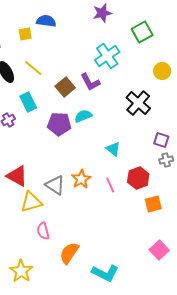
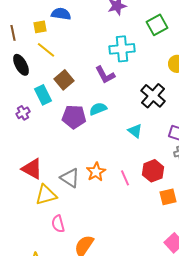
cyan cross: (107, 56) -> (122, 49), turned 30
yellow line: (33, 68) -> (46, 50), moved
brown square: (65, 87) -> (64, 80), moved
cyan triangle: (113, 149) -> (135, 131), moved

